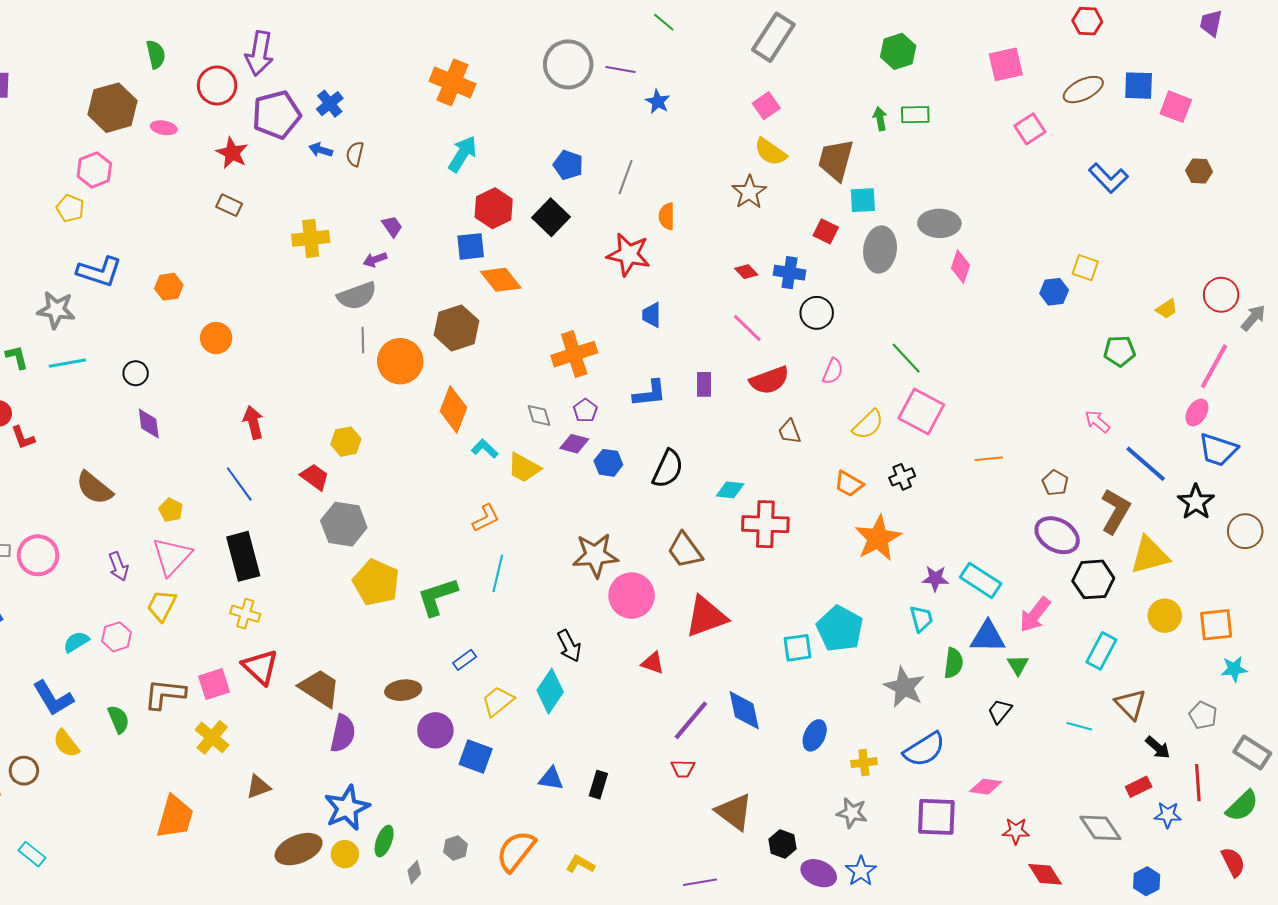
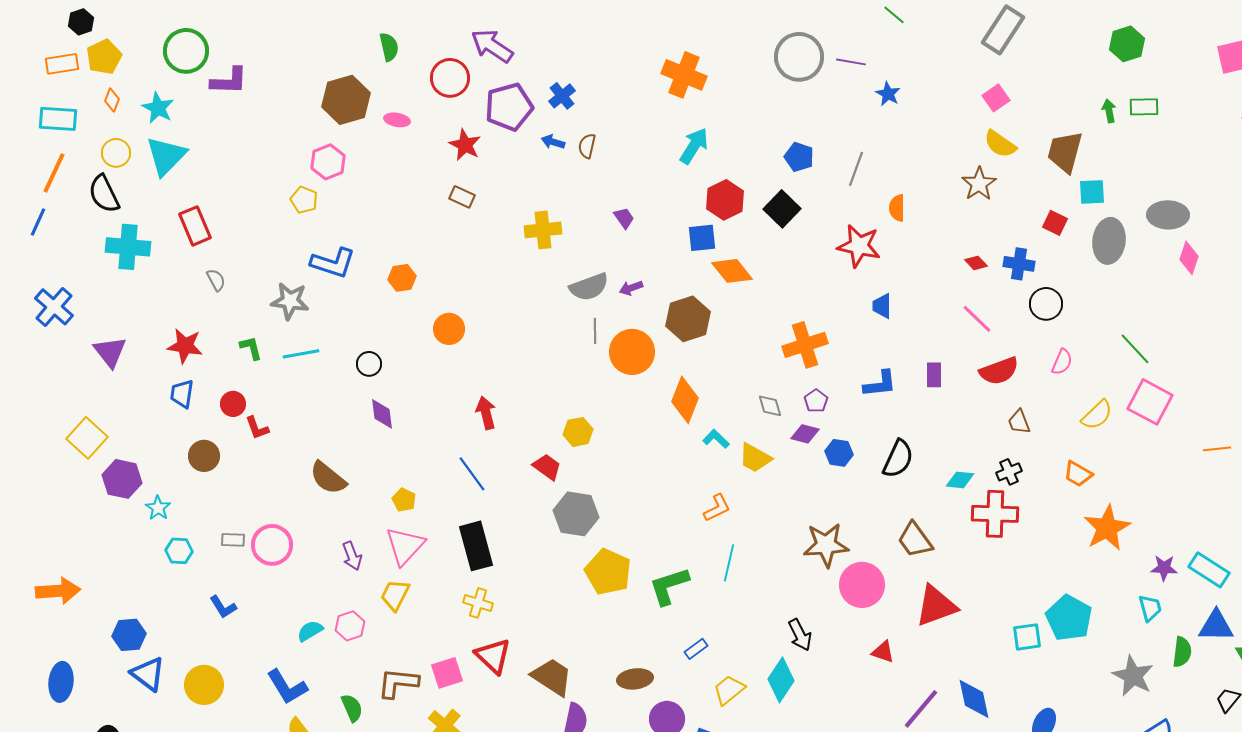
purple arrow: (259, 53) -> (492, 46), turned 114
purple arrow: (375, 260) -> (631, 288), moved
black cross: (902, 477) -> (1009, 472), moved

